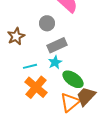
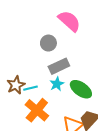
brown star: (16, 36) -> (16, 85), moved
green ellipse: (73, 79) -> (81, 89), moved

